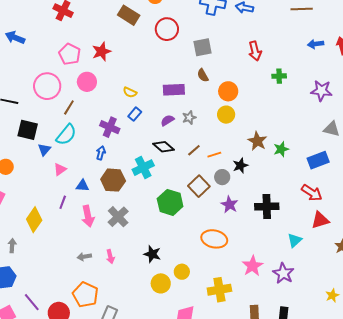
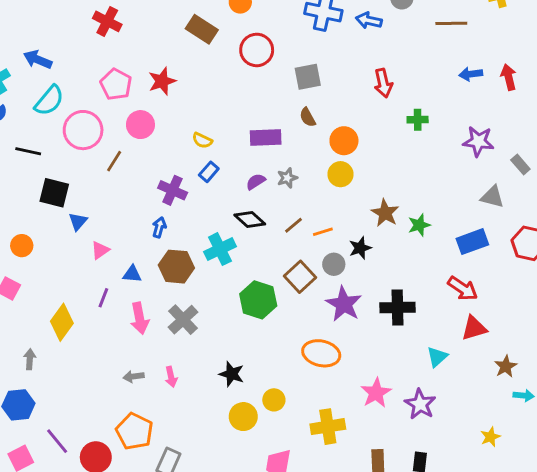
cyan semicircle: (66, 135) -> (49, 101), moved
purple star: (229, 205) -> (344, 304), size x1.4

